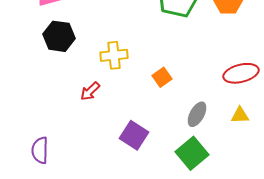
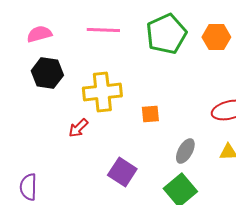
yellow cross: (114, 55) -> (102, 92), size x1.4
orange square: (162, 77) -> (150, 114), turned 30

